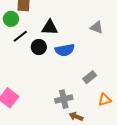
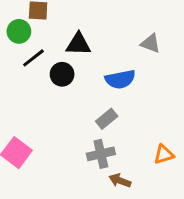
blue semicircle: (65, 50) -> (120, 79), moved
gray rectangle: (90, 77) -> (107, 119), moved

